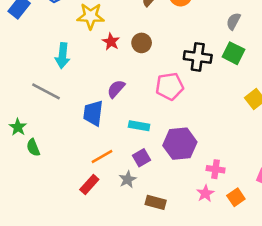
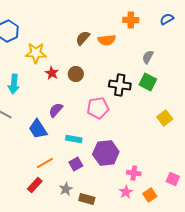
blue trapezoid: (93, 113) -> (38, 129), turned -40
gray star: (128, 179) -> (66, 189), moved

